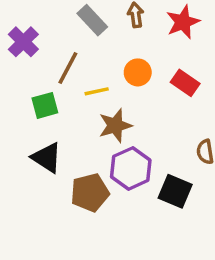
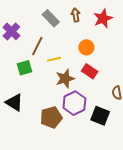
orange circle: (138, 72) -> (86, 47), moved
red rectangle: (185, 83) -> (90, 71), moved
black triangle: (47, 158) -> (14, 102), moved

